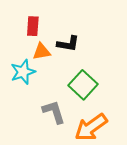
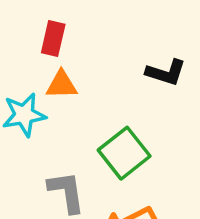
black L-shape: (68, 44) -> (166, 72), moved

